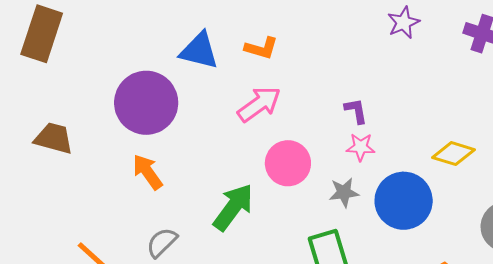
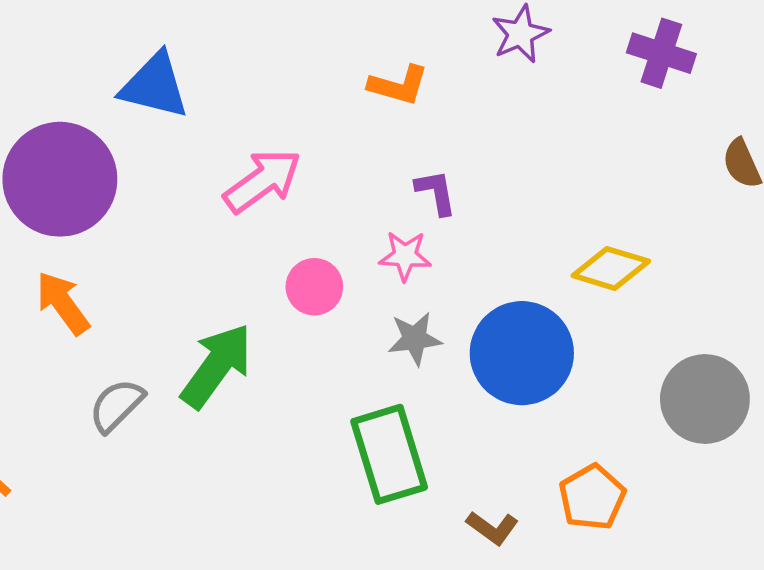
orange L-shape: (261, 48) -> (398, 85), moved
pink star: (361, 147) -> (405, 256), moved
pink circle: (288, 163) -> (314, 287), size x0.7
gray semicircle: (162, 242) -> (117, 405), moved

